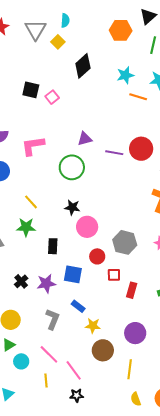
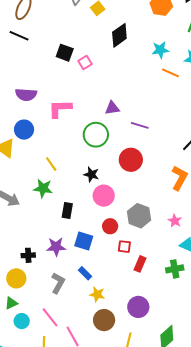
red circle: (141, 149) -> (131, 160), moved
black cross: (21, 281) -> (28, 255), moved, turned 32

